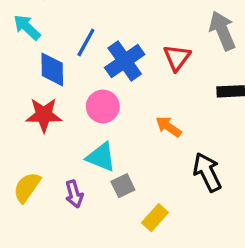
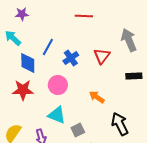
blue cross: (125, 61) -> (71, 58), size x0.7
gray square: (123, 186) -> (78, 130), moved

